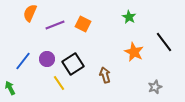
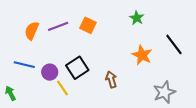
orange semicircle: (30, 13) -> (32, 31), moved
purple circle: (47, 59) -> (50, 72), moved
blue line: (23, 61) -> (24, 65), turned 66
gray star: (155, 87) -> (164, 92), size x1.5

